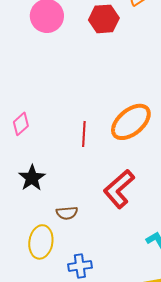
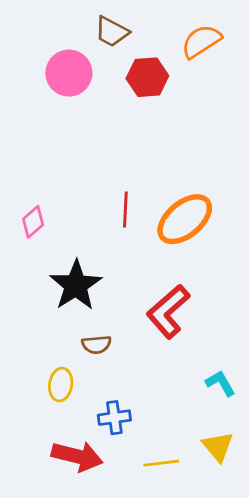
red line: (84, 134) -> (125, 209), moved
black star: (32, 178) -> (76, 285), moved, size x1.4
yellow ellipse: (41, 242) -> (61, 385), size x0.7

